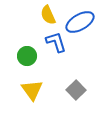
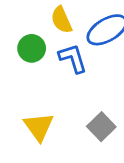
green circle: (27, 56) -> (32, 48), moved

